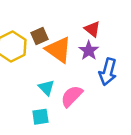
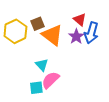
blue arrow: (108, 72) -> (91, 33), moved
pink semicircle: (72, 96) -> (50, 80), moved

